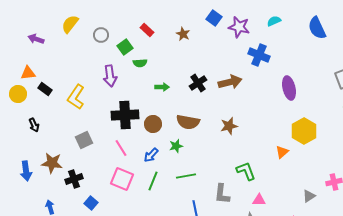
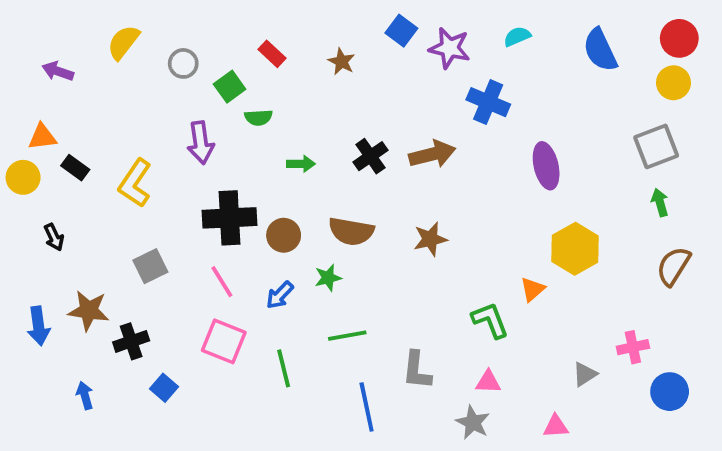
green L-shape: (246, 171) -> (490, 320), moved
green line: (153, 181) -> (284, 368), moved, turned -36

